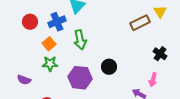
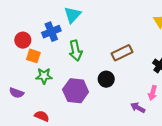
red circle: (30, 22) -> (23, 40), moved
brown rectangle: (140, 23) -> (122, 53), moved
orange square: (49, 44) -> (33, 56), moved, turned -32

